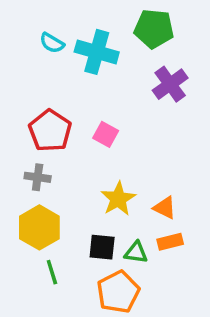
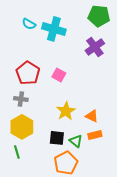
green pentagon: (154, 29) -> (99, 16), moved
green triangle: (136, 252) -> (76, 141), turned 32
green line: (52, 272) -> (17, 152), moved

